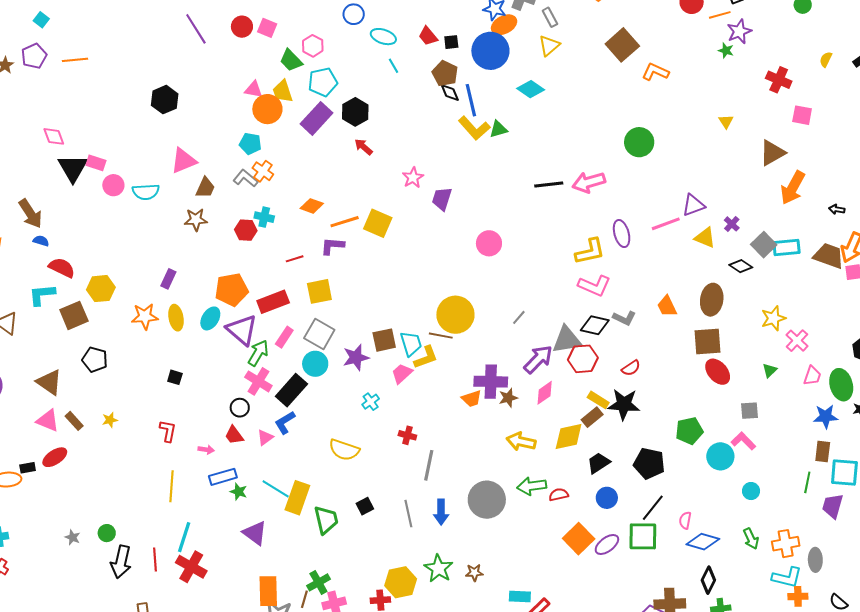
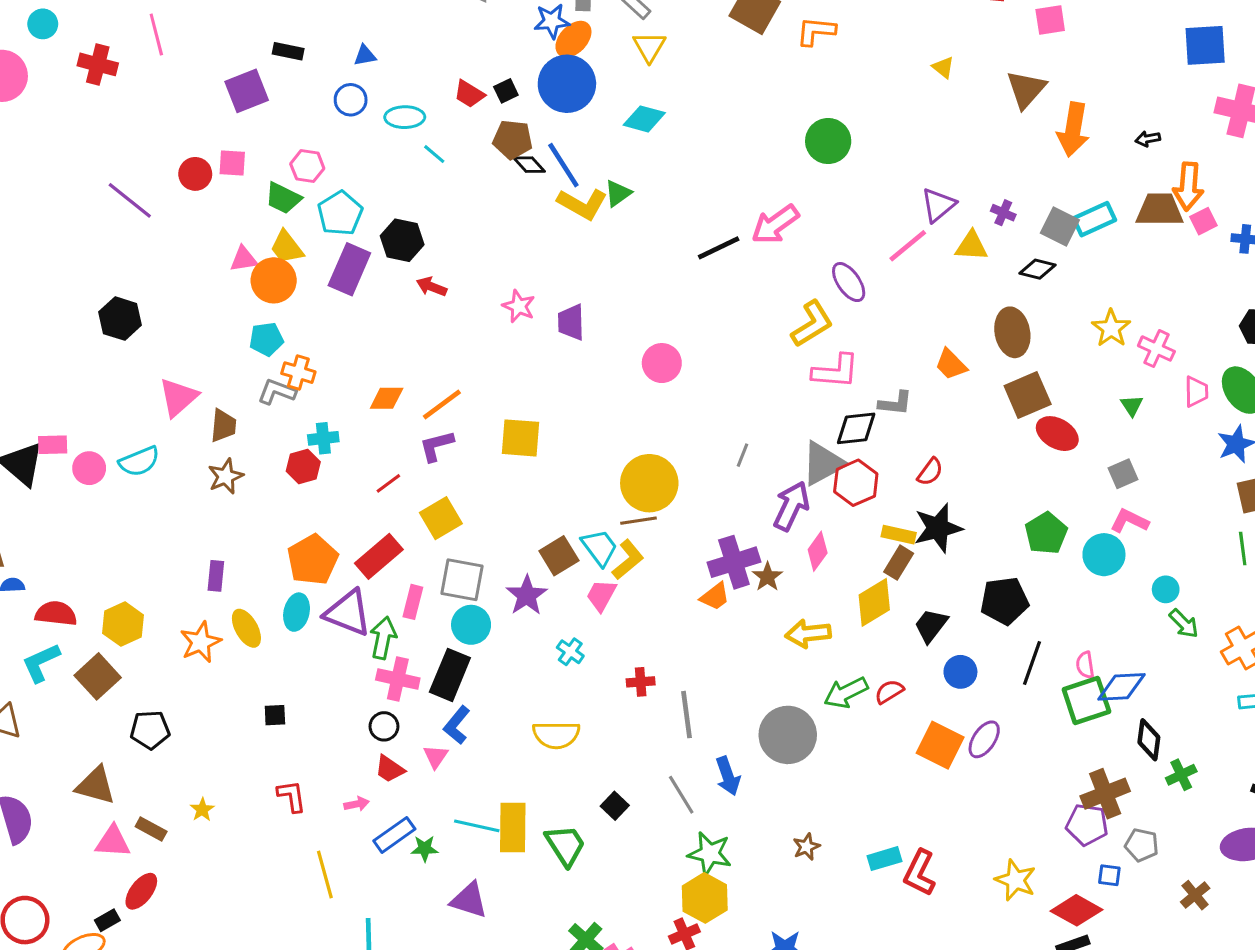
yellow square: (378, 223) -> (521, 438), moved
green square: (643, 536) -> (1086, 700), moved
green arrow: (751, 539) -> (1184, 624), moved
green star: (438, 568) -> (710, 854), moved

